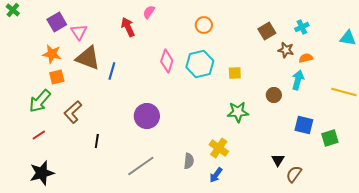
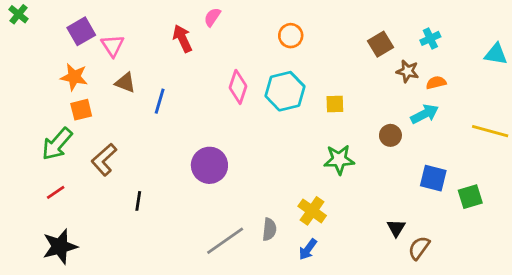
brown triangle: (88, 58) -> (125, 83), size x0.6
cyan arrow: (298, 80) -> (425, 114), turned 48
gray line: (141, 166) -> (225, 241), moved

